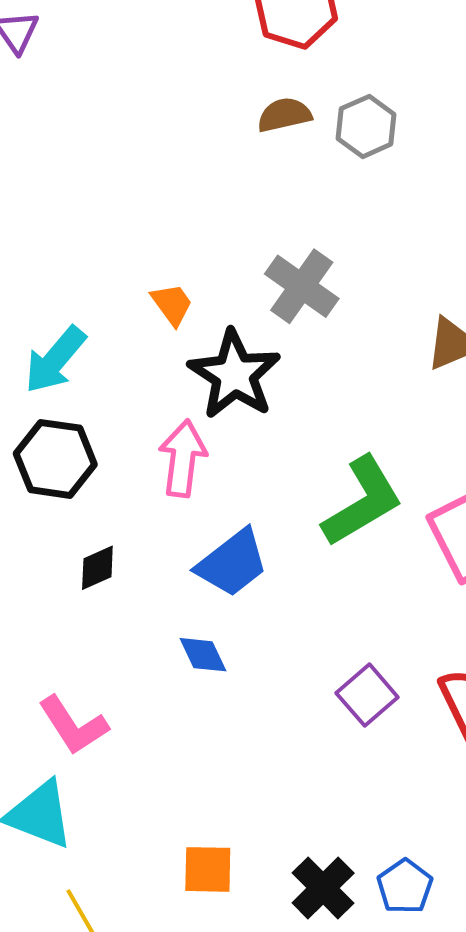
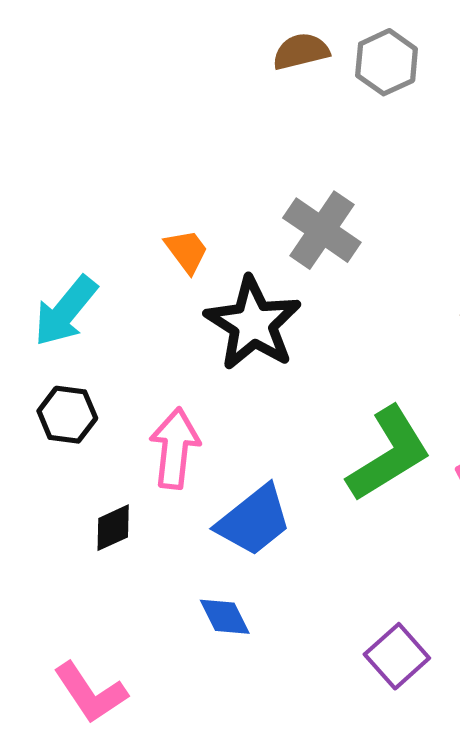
pink arrow: (183, 458) -> (175, 448), moved
black hexagon: (55, 459) -> (67, 415), size x0.7

